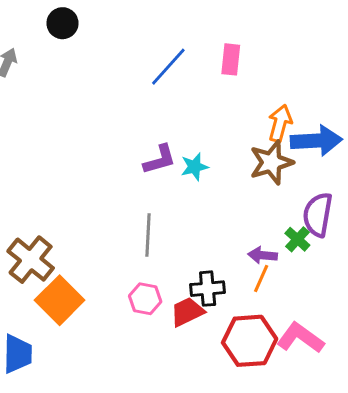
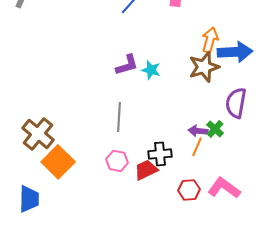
cyan star: (194, 167) -> (151, 70), turned 30
green cross: (297, 239) -> (215, 129), moved
red hexagon: (250, 341) -> (189, 190), size x0.6

